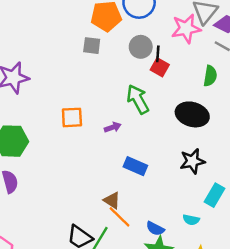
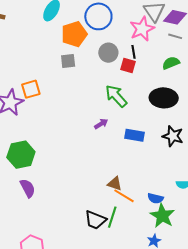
black line: (158, 54) -> (133, 52), moved
green semicircle: (210, 76) -> (171, 63), turned -108
orange square: (72, 117) -> (31, 89), moved
black star: (192, 161) -> (173, 136), turned -30
blue rectangle: (135, 166) -> (134, 135), moved

